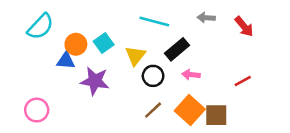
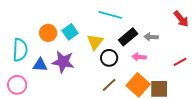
gray arrow: (206, 18) -> (151, 37), moved
cyan semicircle: (40, 27) -> (20, 50), moved, turned -40
blue triangle: (66, 61) -> (40, 65), moved

